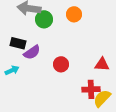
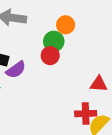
green circle: (44, 19) -> (54, 41), moved
red circle: (61, 64) -> (50, 56), moved

